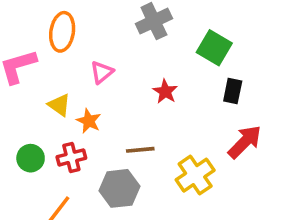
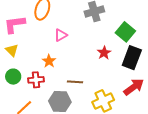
red star: (165, 91) -> (104, 53), moved
black rectangle: (233, 91) -> (132, 58), size x1.6
yellow triangle: (59, 105) -> (12, 50), moved

